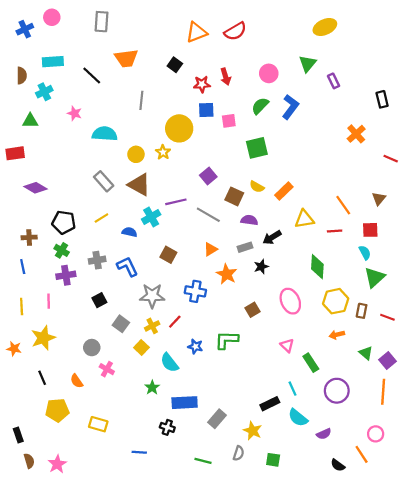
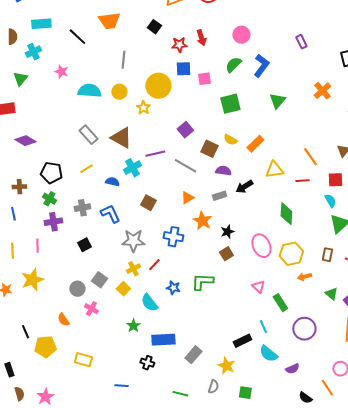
green triangle: (308, 64) -> (277, 101), moved
green triangle: (30, 121) -> (20, 79), turned -49
yellow circle: (136, 154) -> (119, 92), moved
black star: (261, 267) -> (227, 232), moved
yellow hexagon: (336, 301) -> (291, 254), moved
gray square: (121, 324) -> (99, 280), moved
black line: (42, 378) -> (25, 332), moved

